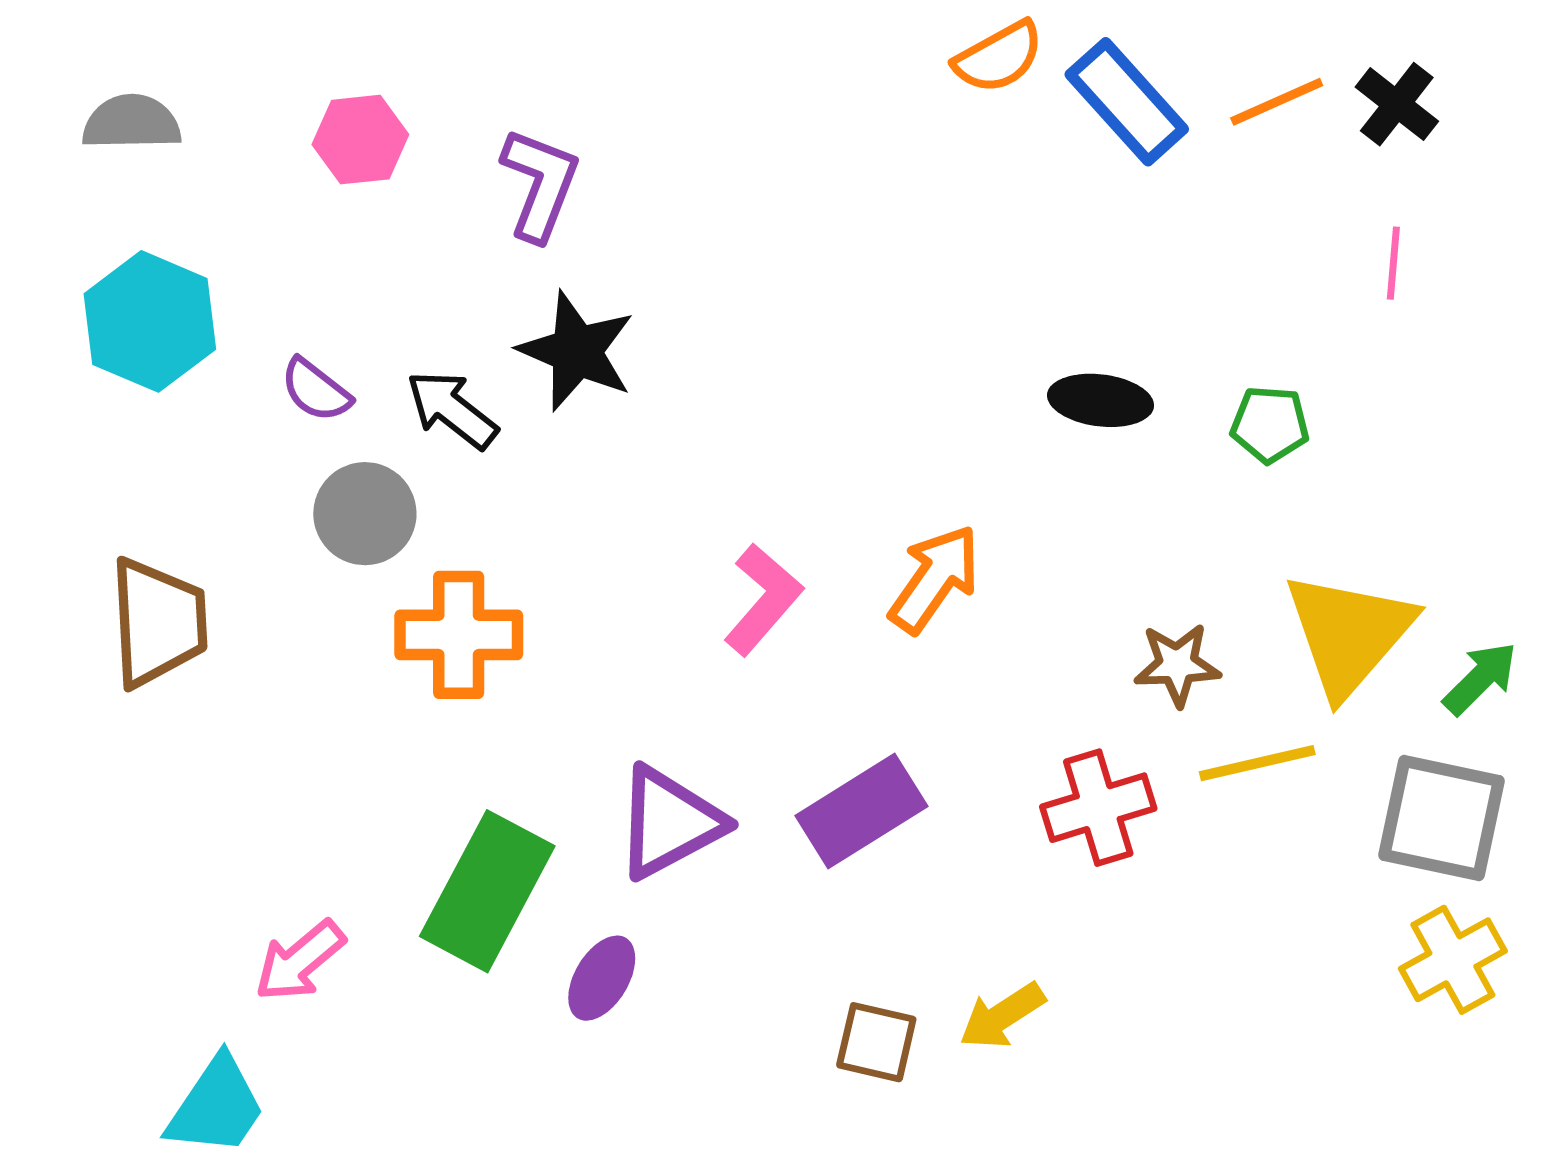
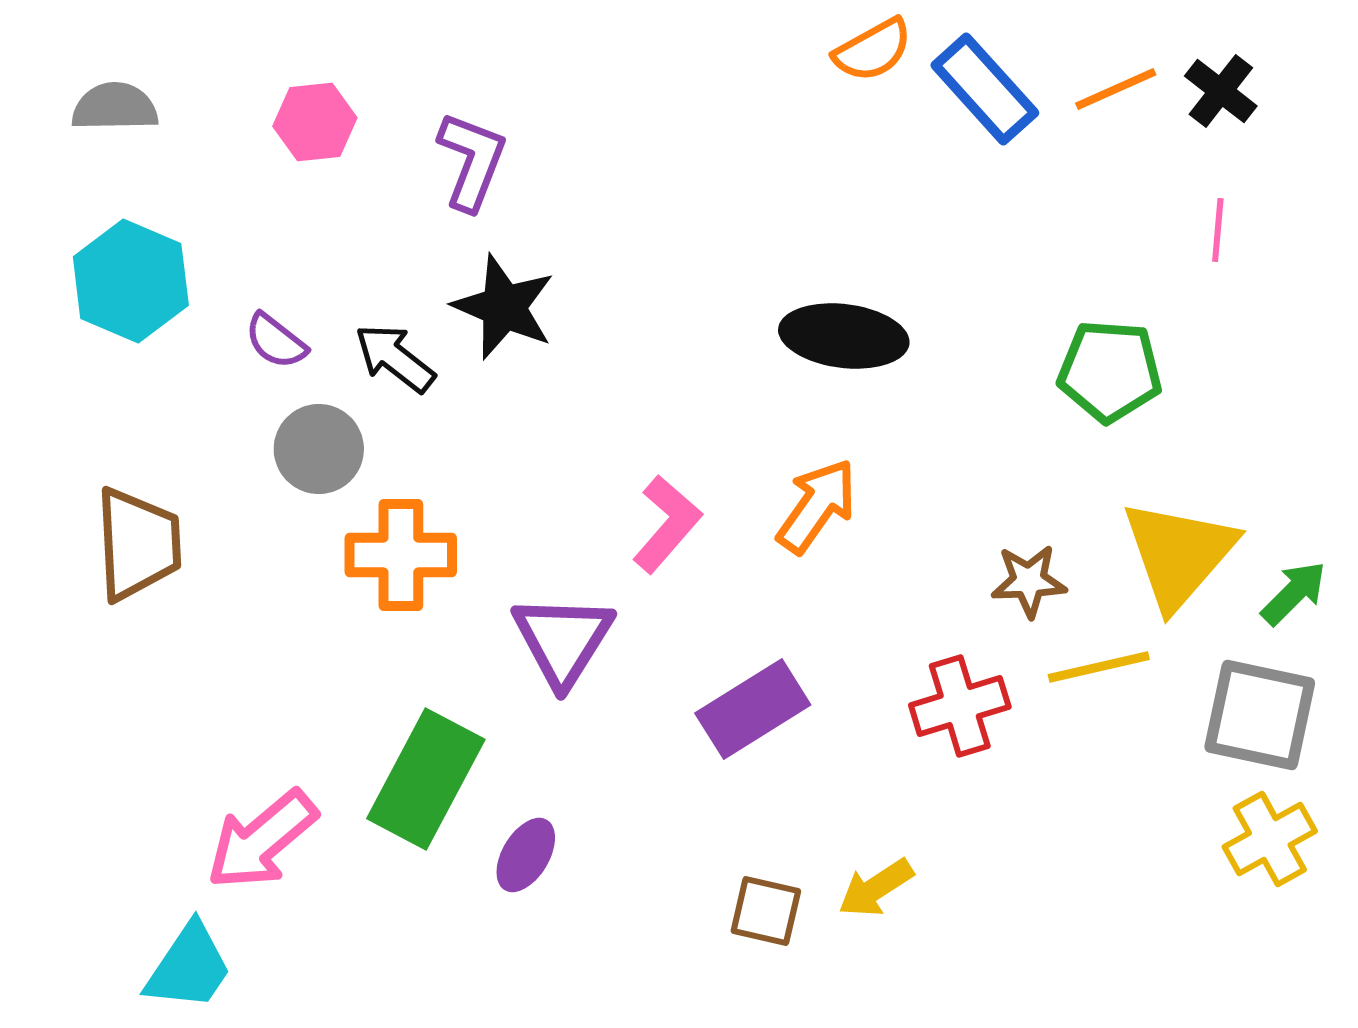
black ellipse: (1101, 400) -> (844, 336), moved, size x1.4
green pentagon: (1270, 424) -> (1110, 371), size x1.5
purple triangle: (669, 823) -> (563, 640), moved, turned -30
pink arrow: (300, 961) -> (262, 840), size x1.4

